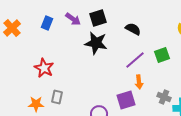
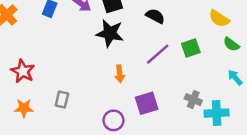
red star: (44, 68) -> (23, 71), moved
orange arrow: (139, 82) -> (120, 74), moved
orange star: (36, 104) -> (24, 108), moved

